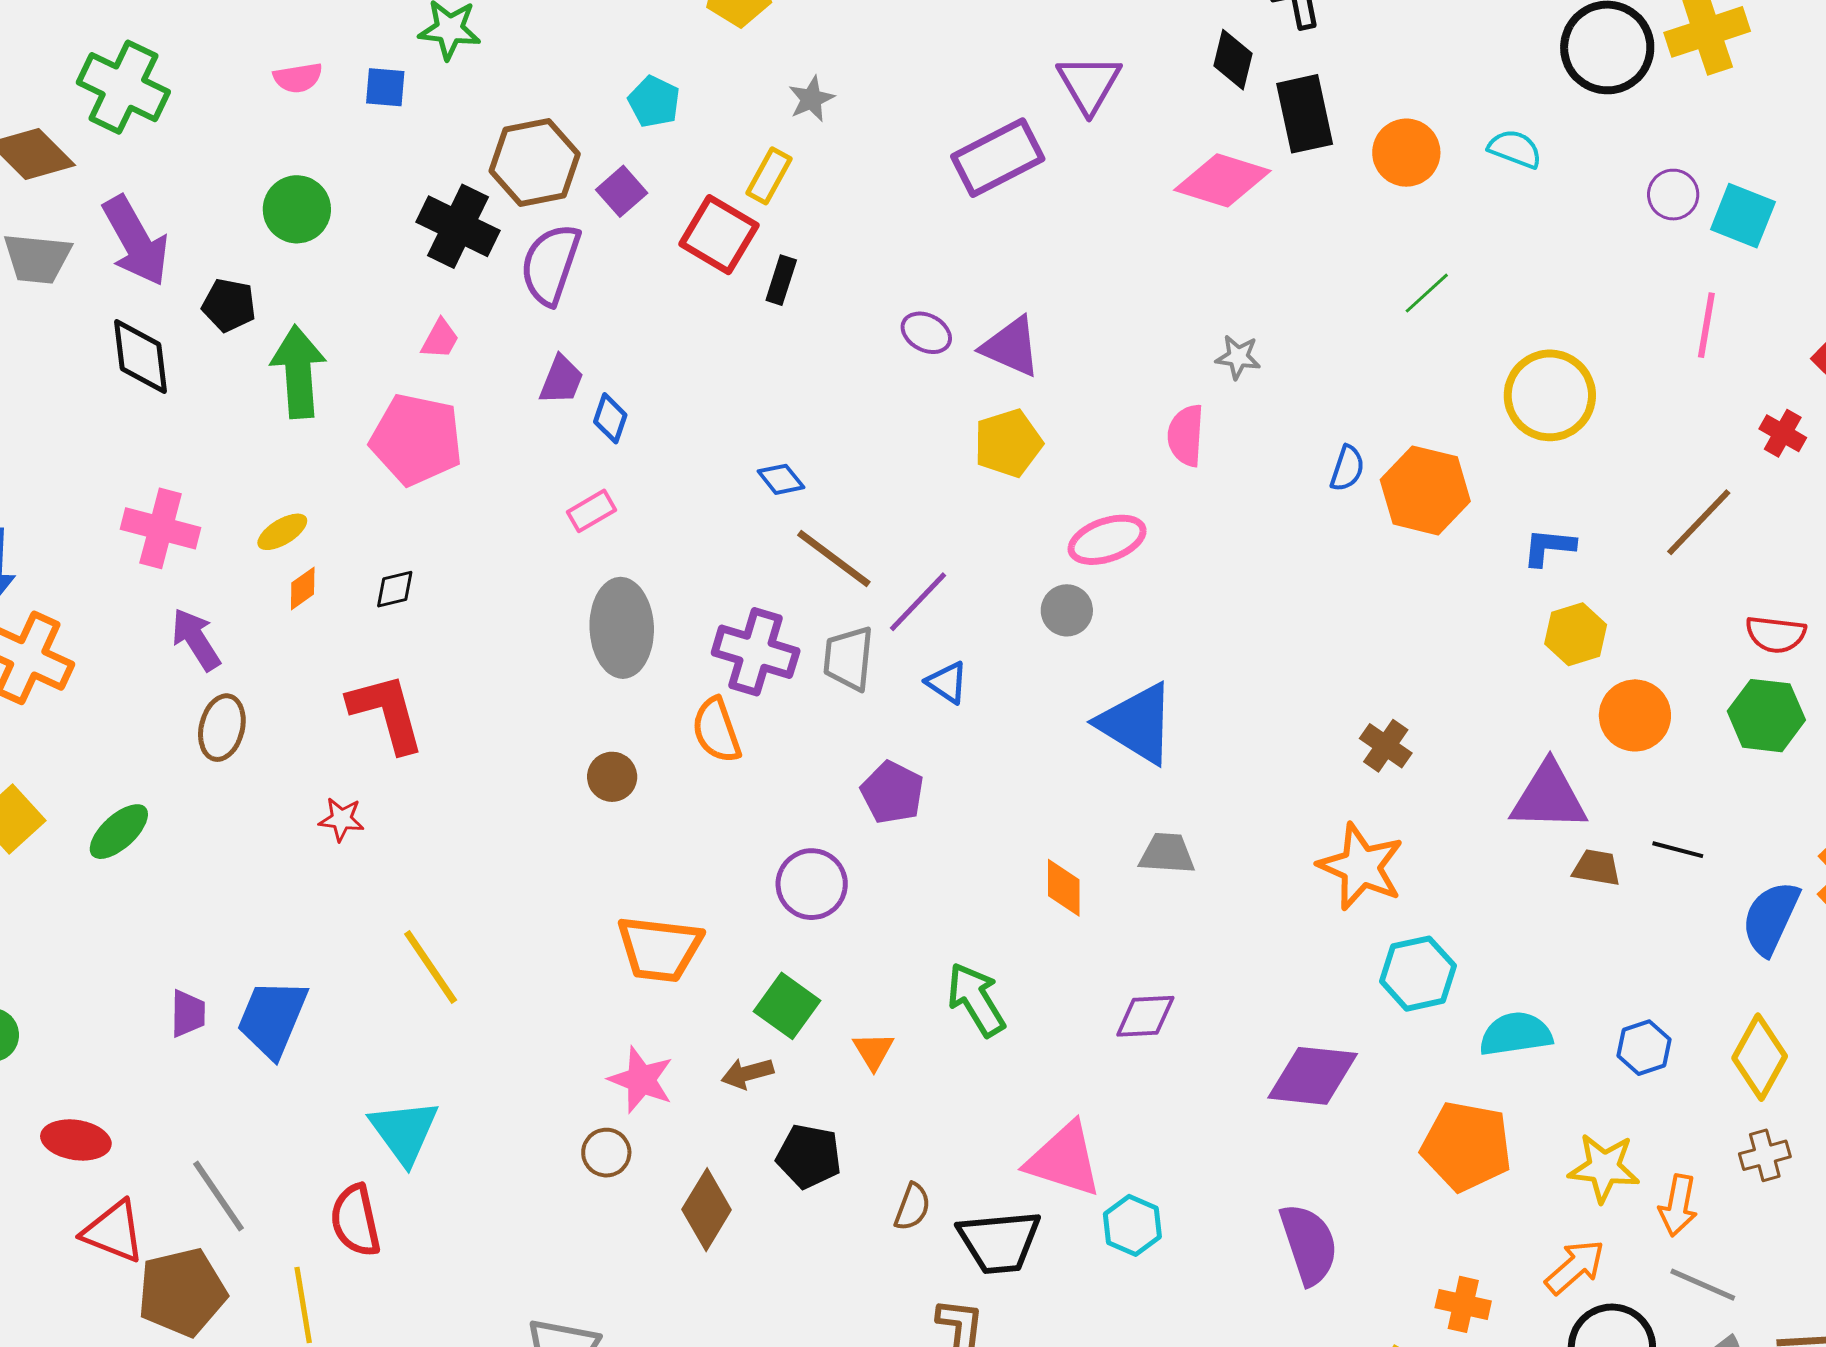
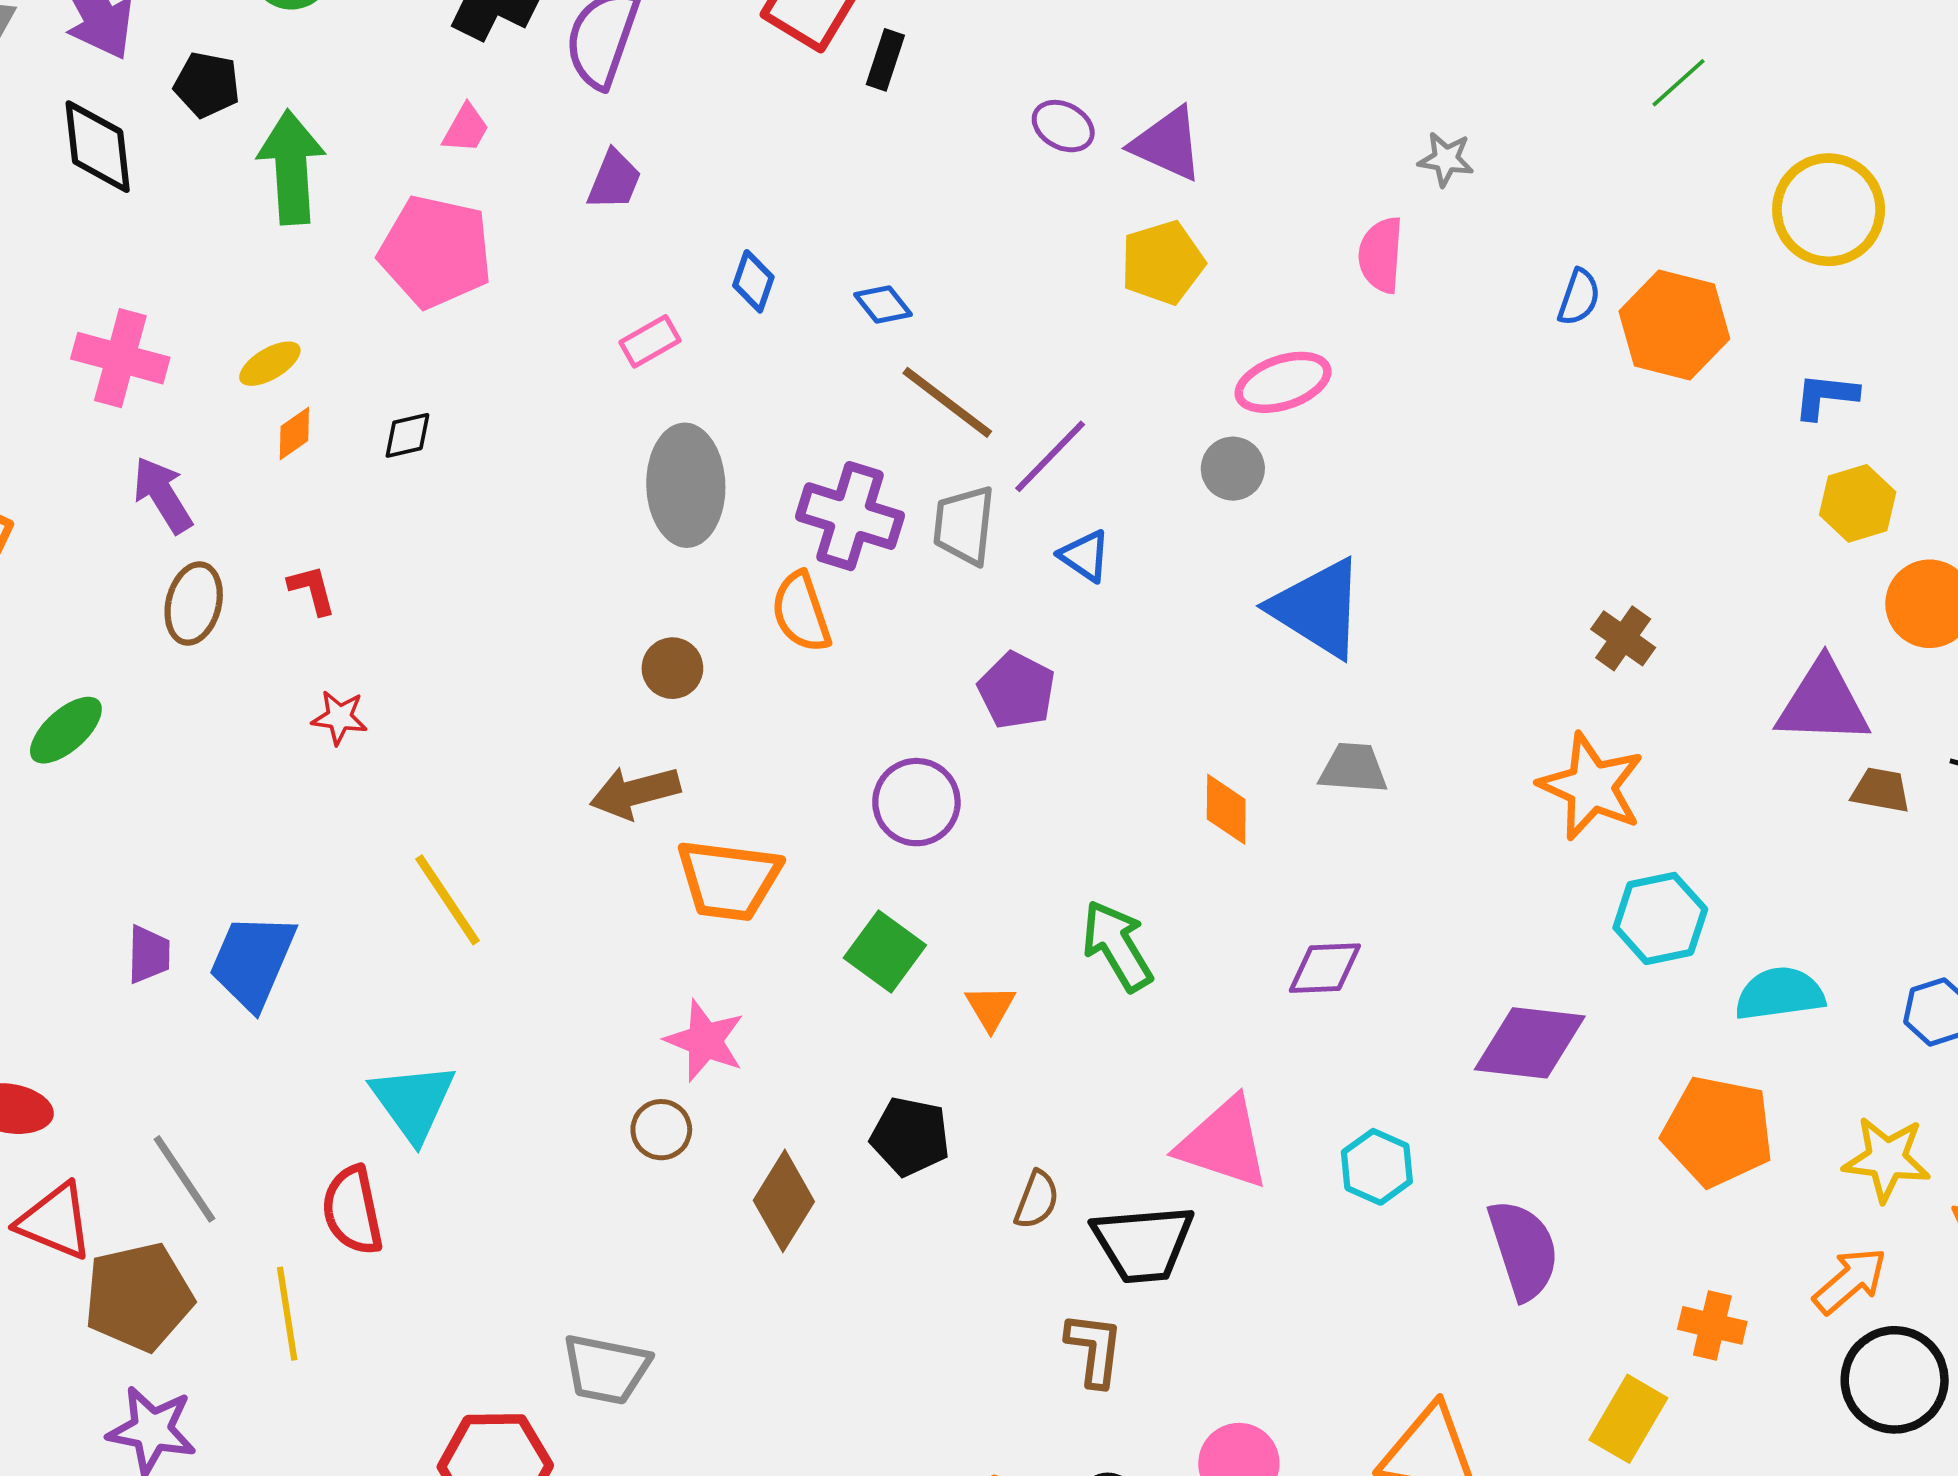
blue diamond: (610, 418) -> (753, 281), moved
red L-shape: (386, 713) -> (312, 590), moved, size x0.5
brown arrow: (747, 1073) -> (635, 792), moved, size x1.4
cyan hexagon: (1132, 1225) -> (1377, 1167), moved

